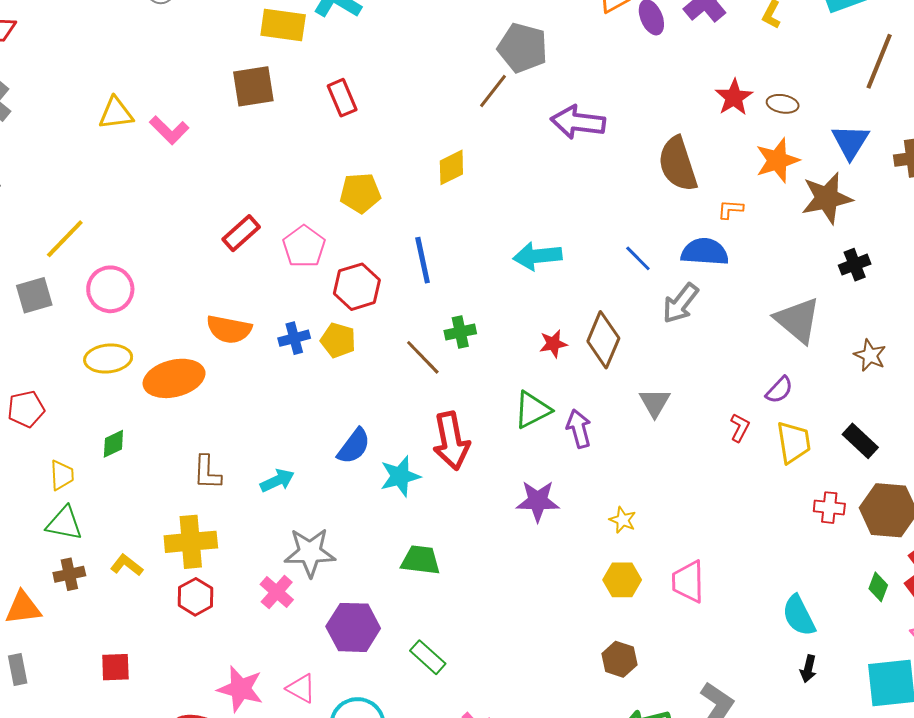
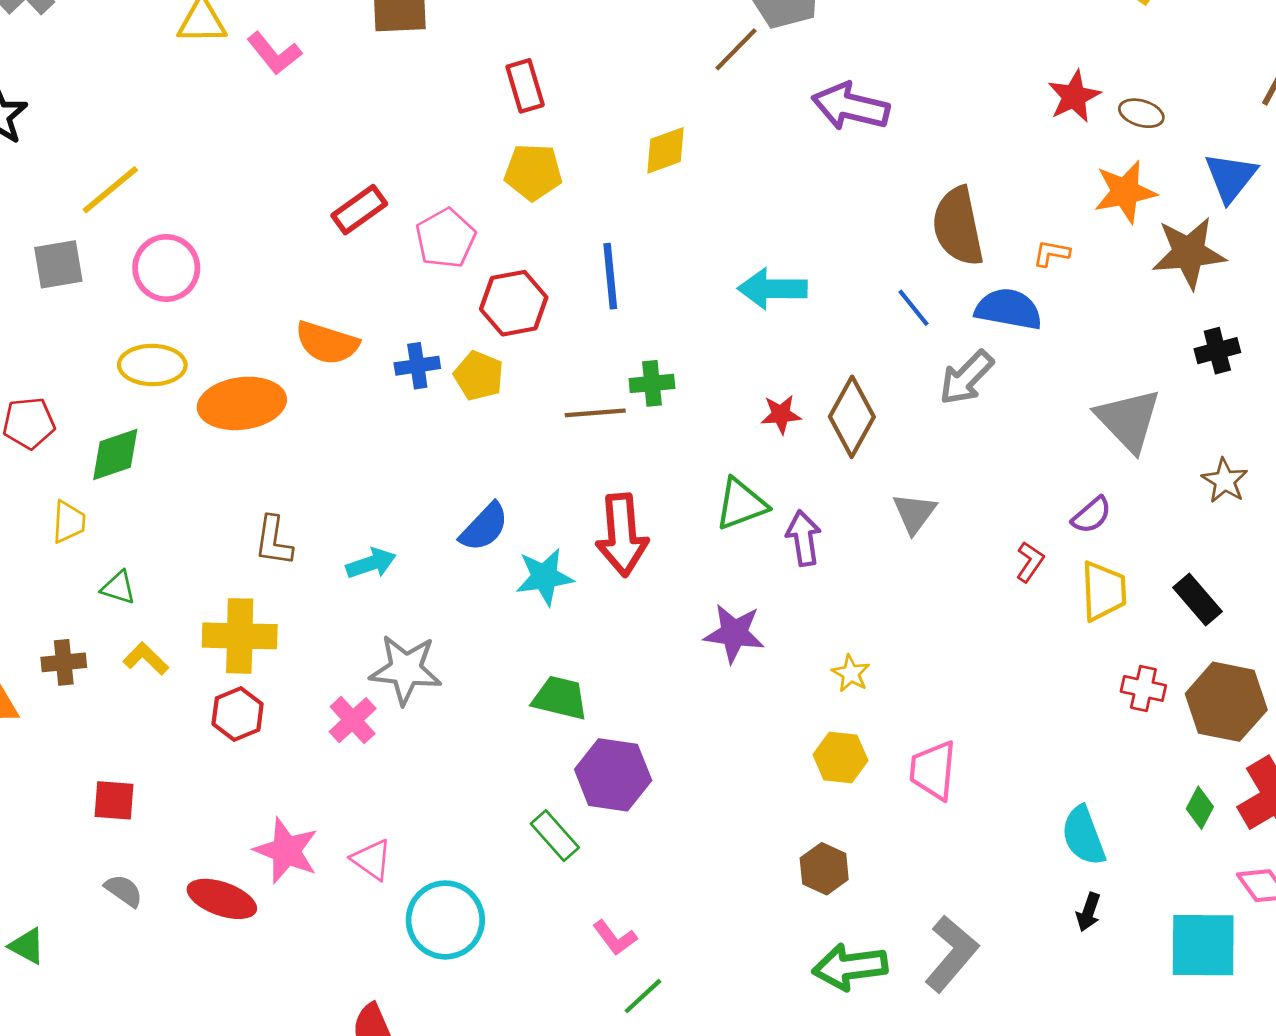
red rectangle: (342, 98) -> (525, 86), moved
brown semicircle: (678, 164) -> (958, 226), moved
brown line: (423, 357) -> (595, 413), turned -57
green diamond: (113, 444) -> (115, 455), moved, size x1.4
green triangle: (64, 523) -> (118, 588), moved, size x0.7
purple hexagon: (353, 627) -> (613, 775), moved

